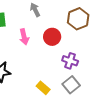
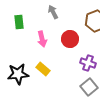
yellow rectangle: (43, 88) -> (43, 69), moved

